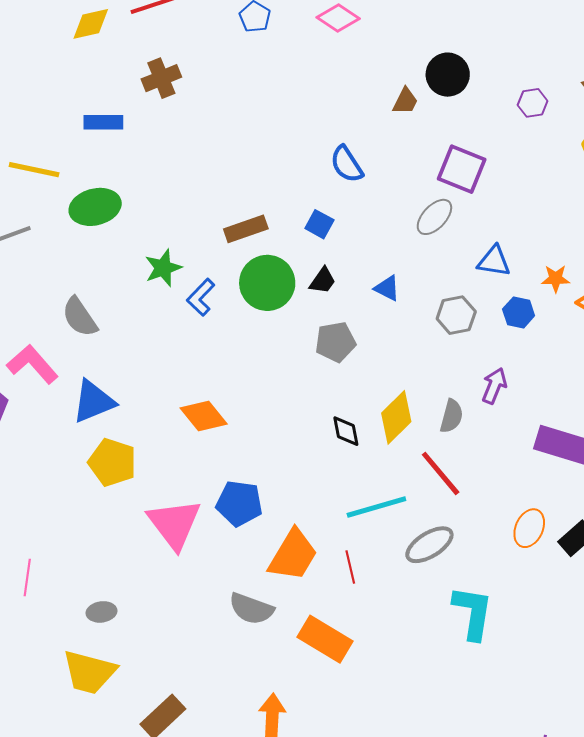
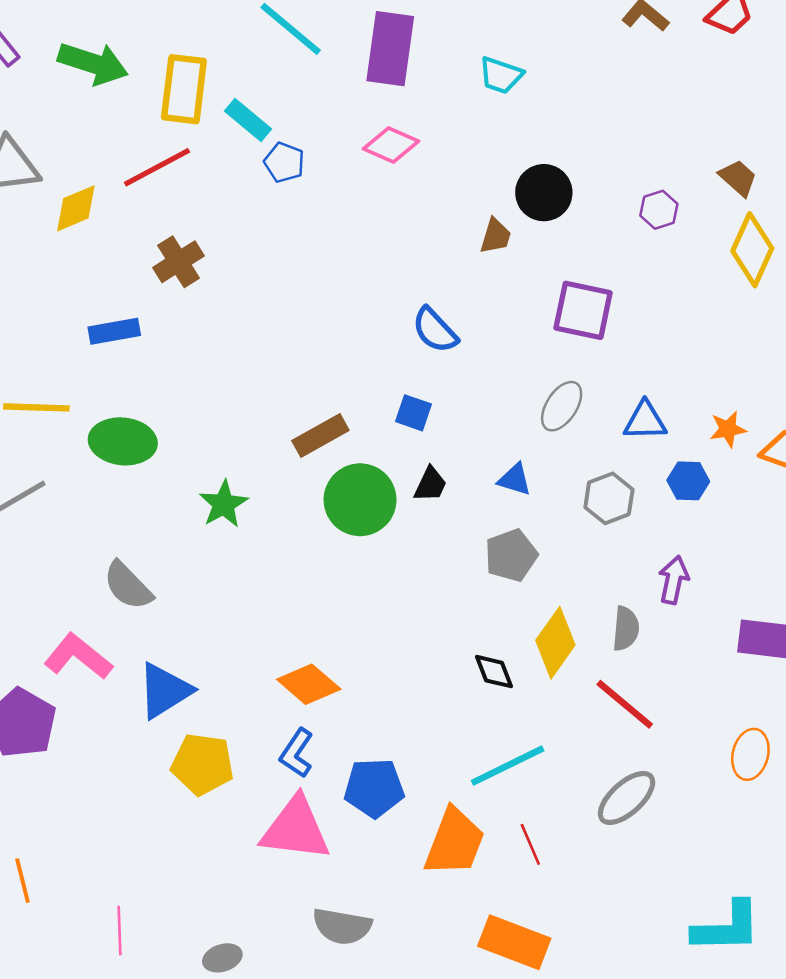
green ellipse: (95, 207) -> (123, 441), turned 30
gray ellipse: (434, 217) -> (562, 406), moved
blue L-shape: (201, 297) -> (297, 753), moved
gray pentagon: (335, 342) -> (511, 555), moved
cyan line: (376, 507) -> (508, 766), moved
pink triangle: (174, 524) -> (296, 829), turned -36
gray semicircle: (251, 609) -> (342, 926), moved
cyan L-shape: (473, 613) -> (727, 927), moved, turned 90

